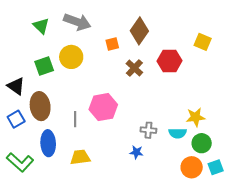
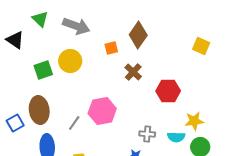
green triangle: (41, 26) -> (40, 19), moved
red hexagon: (169, 61) -> (168, 91), moved
black triangle: (16, 86) -> (15, 40), moved
gray line: (75, 119) -> (74, 123), turned 35

